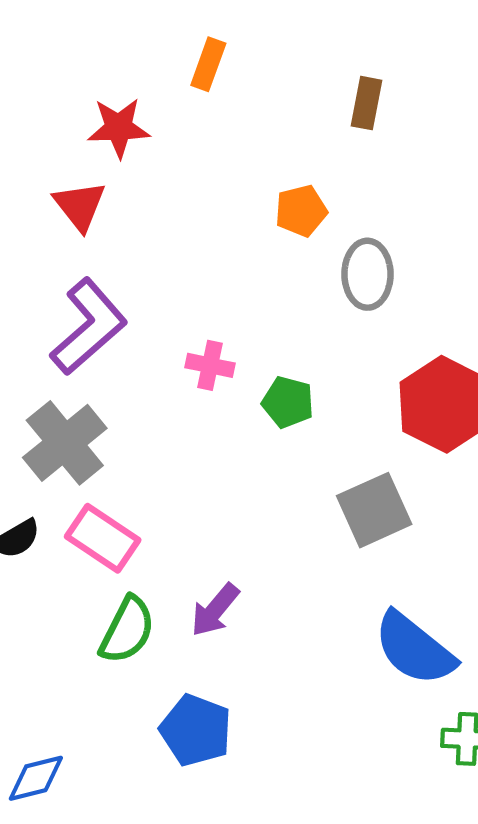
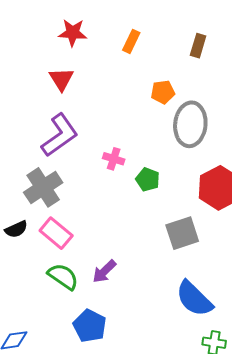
orange rectangle: (208, 64) -> (131, 41), moved
red star: (119, 128) -> (73, 33), moved
gray ellipse: (367, 274) -> (190, 124), size x1.4
green semicircle: (127, 630) -> (63, 277), turned -88

